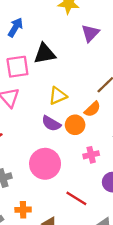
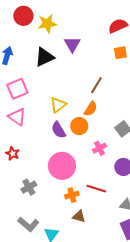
black triangle: (45, 54) -> (44, 57), moved
purple semicircle: (51, 123) -> (59, 130), turned 42
orange cross: (23, 210) -> (72, 195), moved

